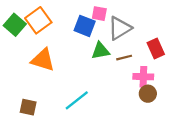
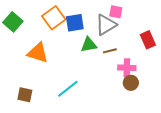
pink square: (99, 14) -> (116, 12), moved
orange square: (38, 20) -> (54, 18), moved
blue square: (85, 26) -> (75, 23), turned -30
red rectangle: (156, 49) -> (148, 40), moved

